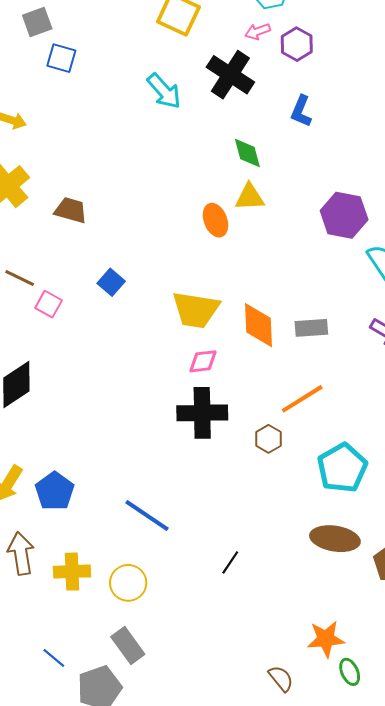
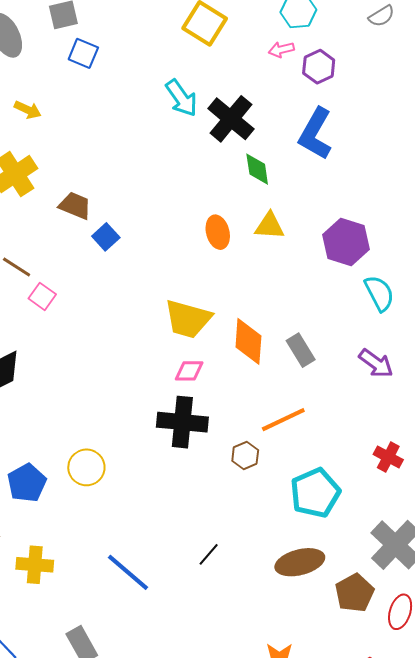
black cross: (230, 75) -> (231, 119), moved
blue L-shape: (301, 111) -> (315, 134), size x1.6
yellow triangle: (250, 197) -> (270, 226), moved
blue square: (111, 282) -> (106, 237), moved
gray rectangle: (311, 328) -> (301, 350), turned 56
blue line: (147, 516) -> (128, 572), moved
brown ellipse: (335, 539) -> (300, 562), turned -30
black line: (230, 562) -> (209, 554), moved
yellow circle: (128, 583) -> (86, 467), moved

